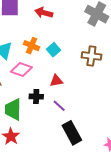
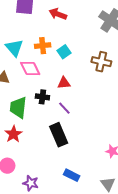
orange cross: (32, 46) -> (43, 46), turned -35
pink diamond: (21, 70) -> (30, 68), turned 40
black rectangle: (72, 133) -> (59, 135), moved

